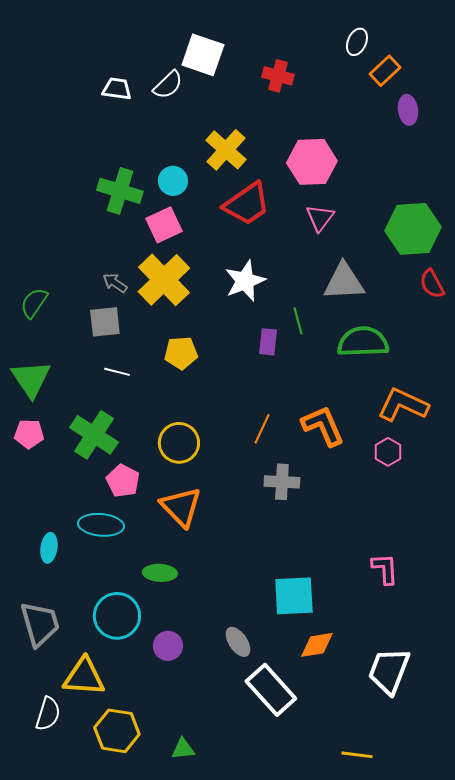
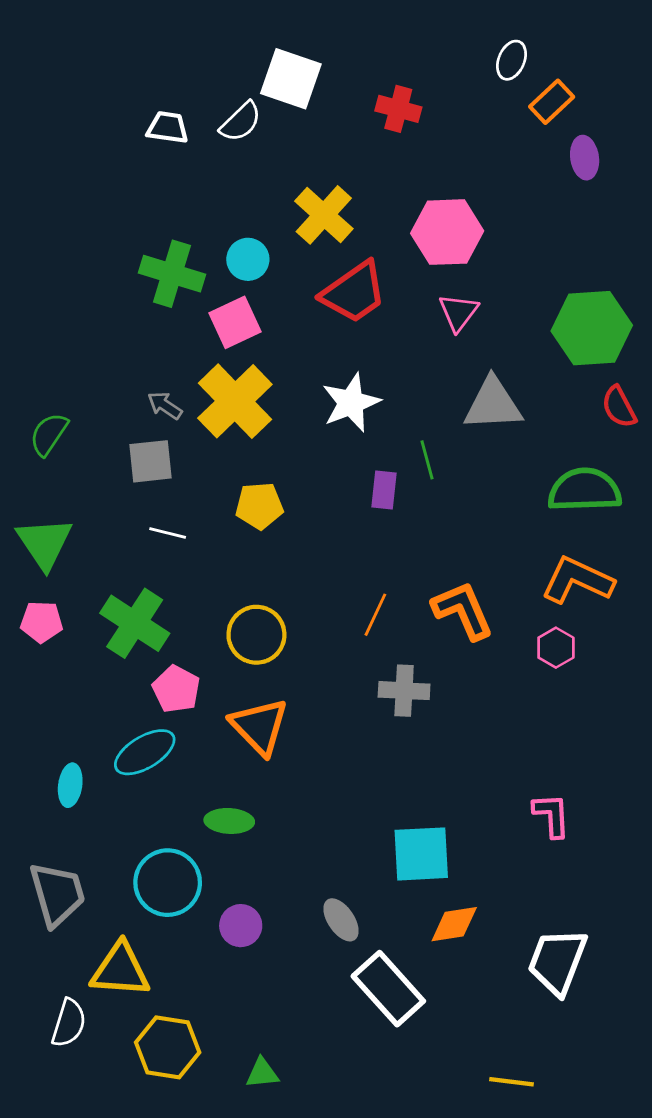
green semicircle: (363, 342) -> (585, 490), moved
cyan ellipse: (101, 525) -> (145, 752), turned -36

